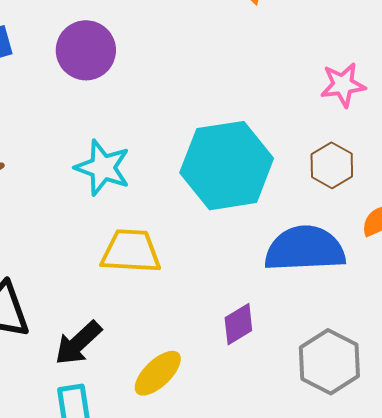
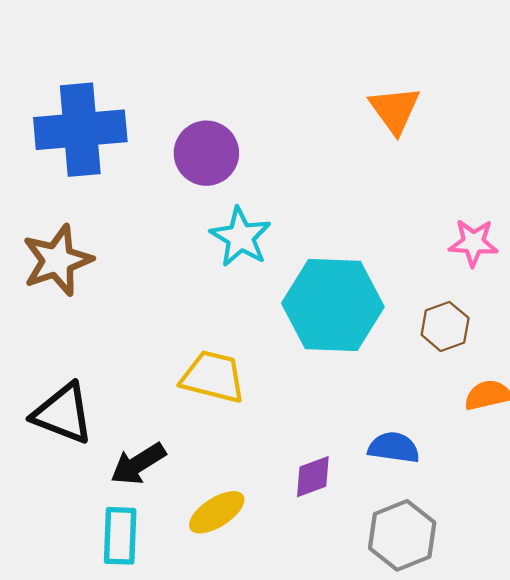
cyan star: (103, 168) -> (241, 237), moved
blue semicircle: (305, 249) -> (394, 448), moved, size x0.6

